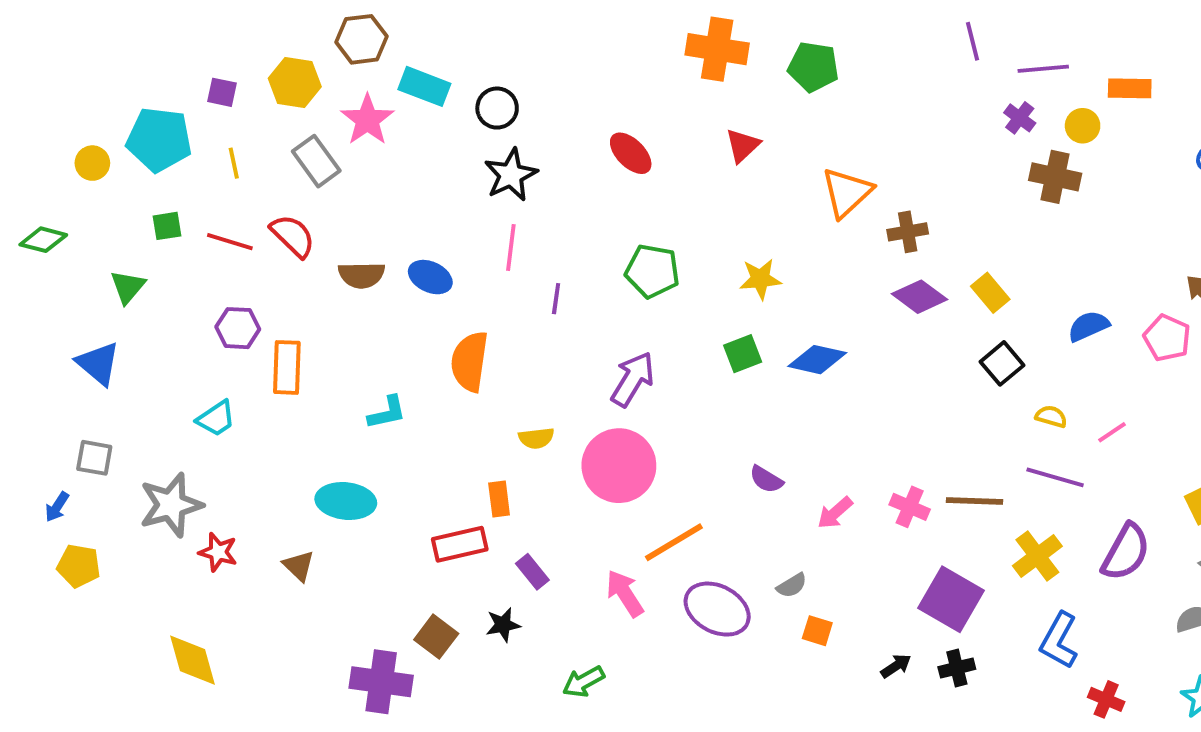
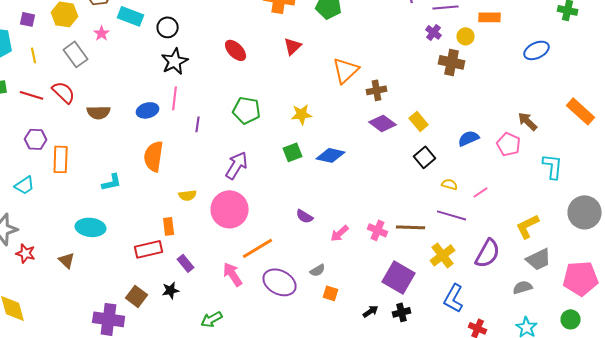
pink star: (367, 120) -> (102, 33), size x0.6
blue ellipse: (430, 277) -> (148, 110), moved, turned -40

